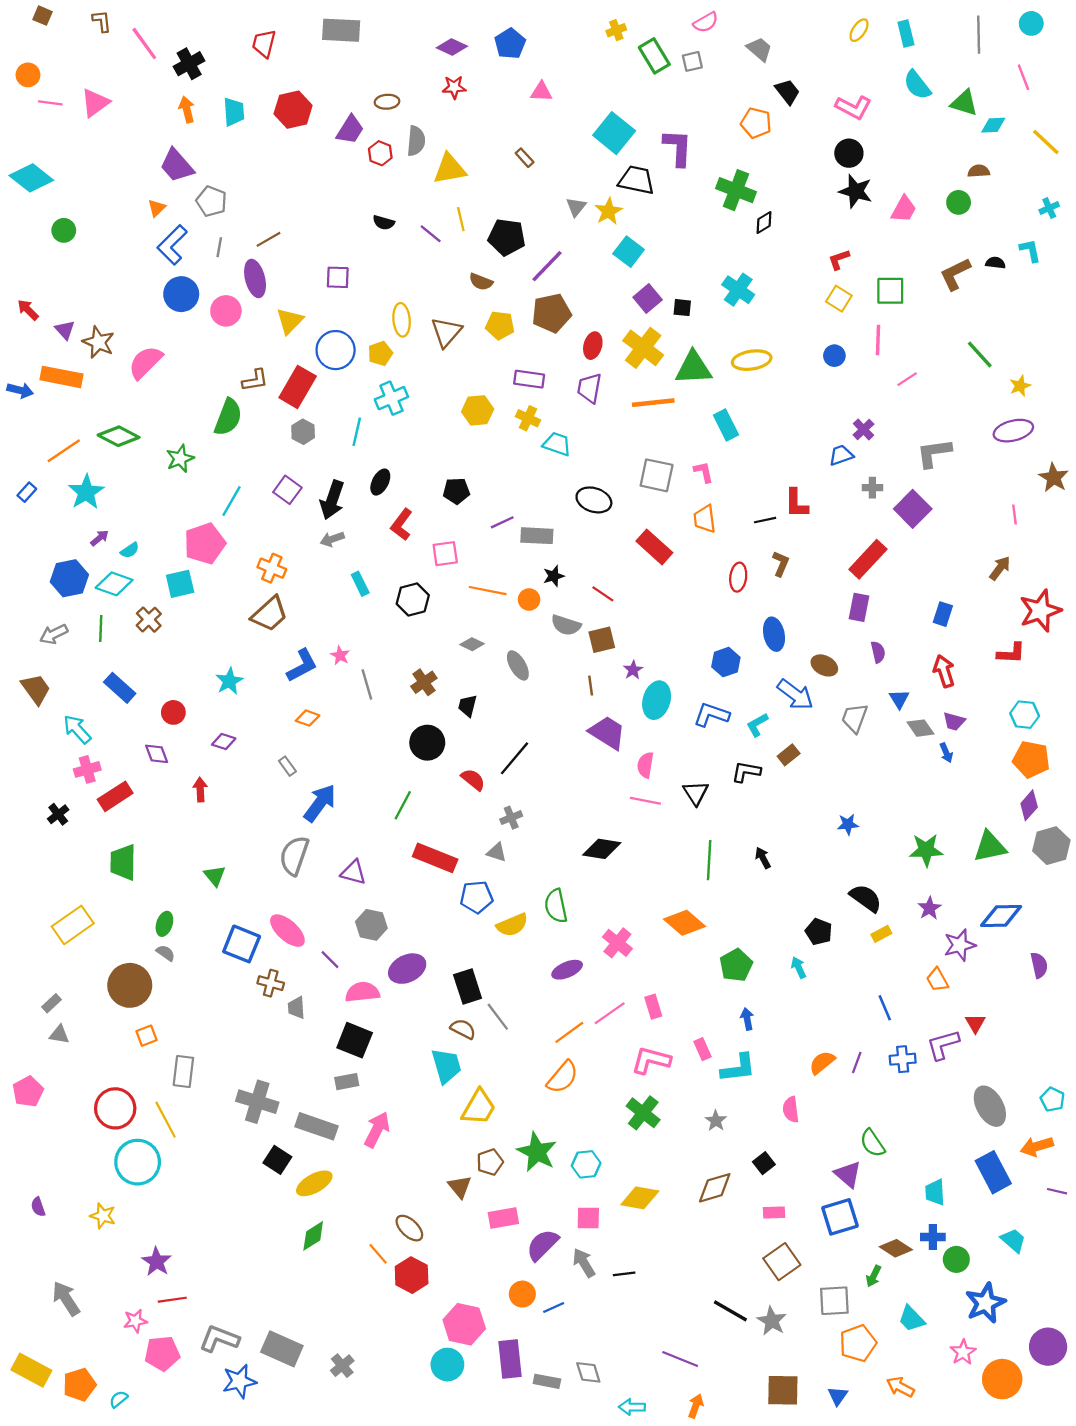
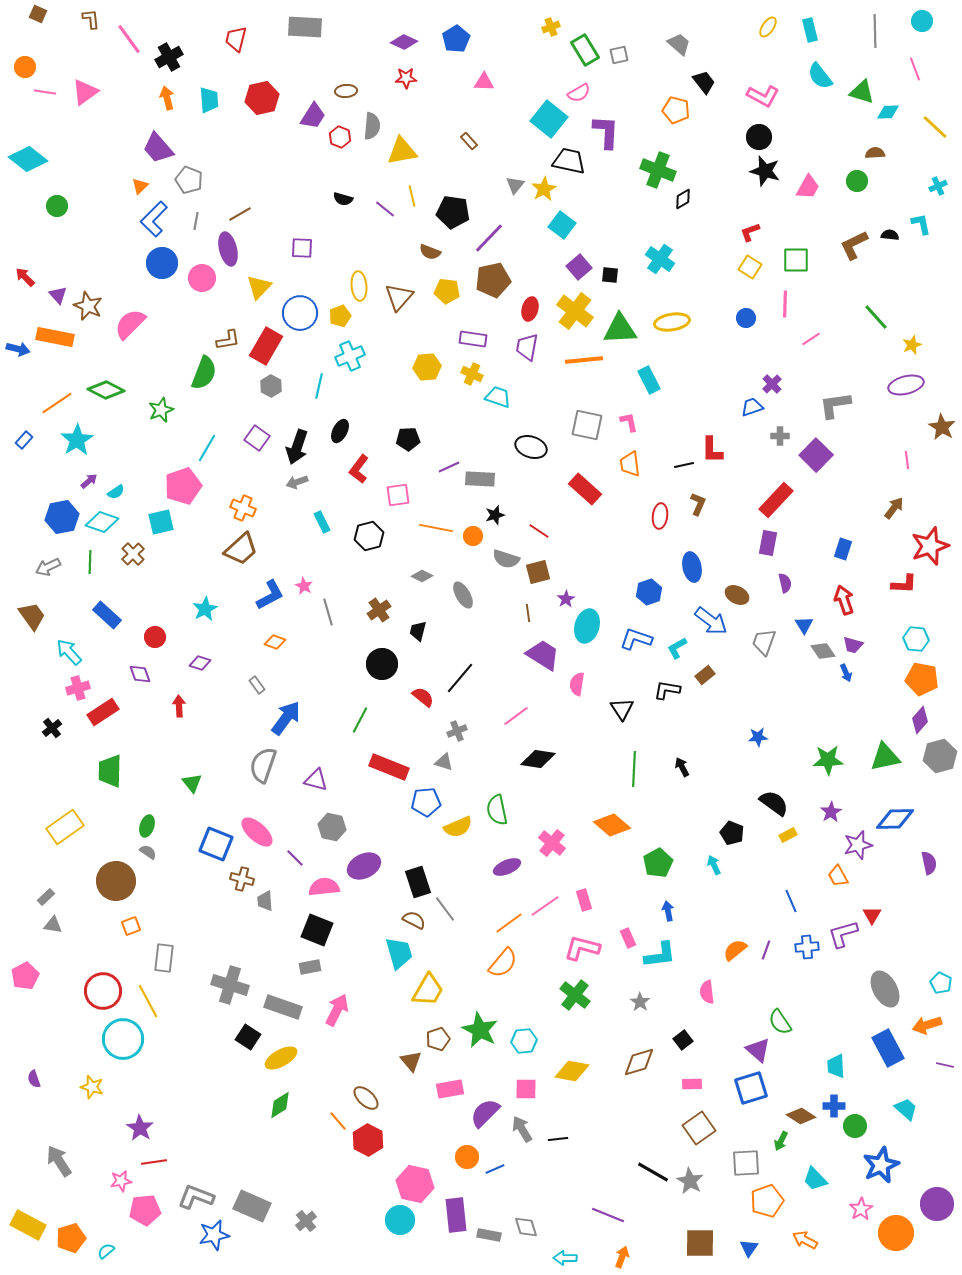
pink semicircle: (706, 22) -> (579, 93), moved
pink line: (645, 801) -> (516, 716), moved, turned -48

